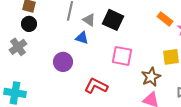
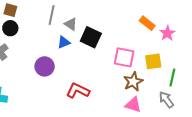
black square: (113, 20) -> (91, 37), moved
blue triangle: (82, 38) -> (64, 42), turned -40
pink square: (122, 56) -> (124, 57), moved

